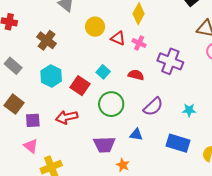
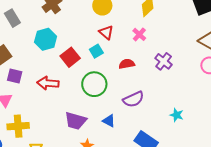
red triangle: (118, 38) -> (106, 32), moved
purple cross: (170, 61) -> (164, 61), size x0.7
red semicircle: (136, 75) -> (127, 64), turned -42
cyan star: (189, 110) -> (177, 115), moved

